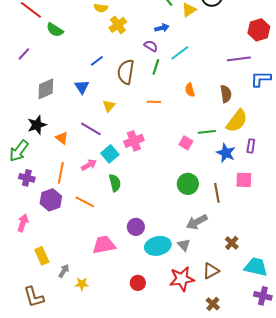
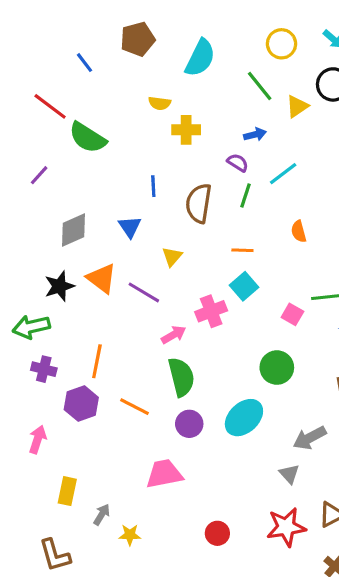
yellow cross: (118, 25) -> (186, 130), turned 36
green semicircle: (55, 30) -> (88, 138), size x1.4
blue line: (97, 61) -> (153, 186), turned -56
orange triangle: (62, 138) -> (102, 278), moved, size x1.5
green arrow: (19, 151) -> (31, 327), turned 40
cyan square: (110, 154) -> (244, 286), moved
pink arrow: (89, 165) -> (174, 335), moved
green semicircle: (115, 183) -> (181, 377), size x1.4
green circle: (188, 184) -> (277, 368), moved
purple circle: (136, 227) -> (189, 424), moved
cyan ellipse: (158, 246) -> (244, 418), moved, turned -30
yellow rectangle: (42, 256) -> (67, 491), turned 36

